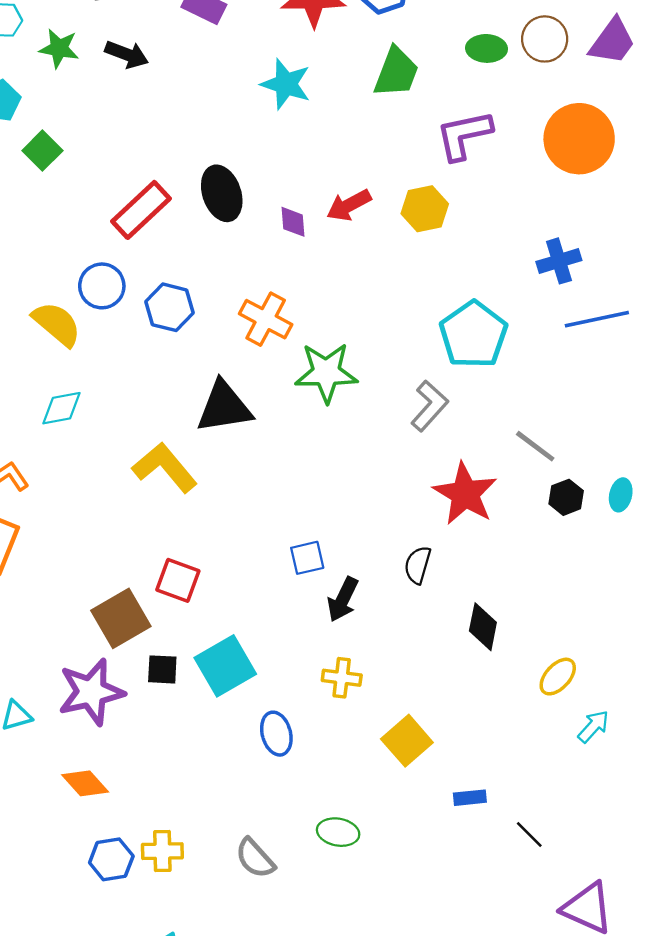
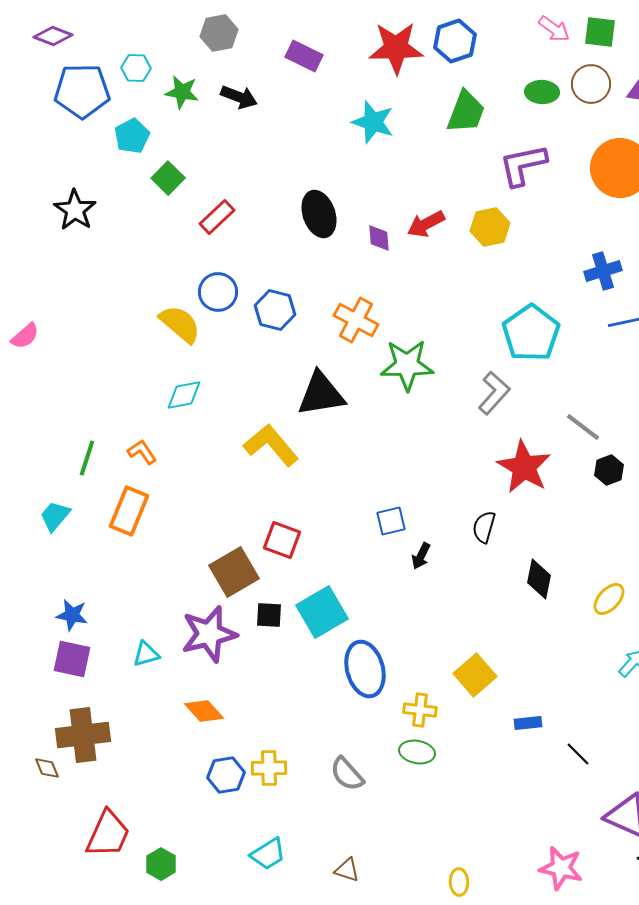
red rectangle: (141, 210) -> (217, 217), moved, size x0.7
black arrow: (343, 599) -> (421, 556), size x0.7
yellow ellipse: (558, 677) -> (609, 599), moved
yellow cross: (342, 678) -> (420, 710), moved
blue ellipse: (276, 734) -> (365, 669), size x1.5

